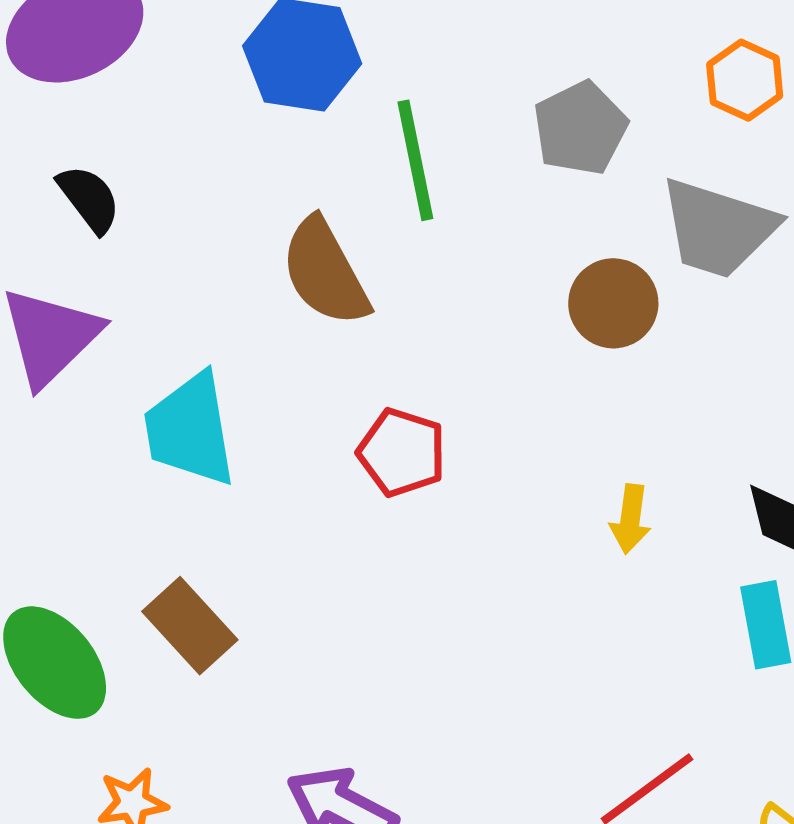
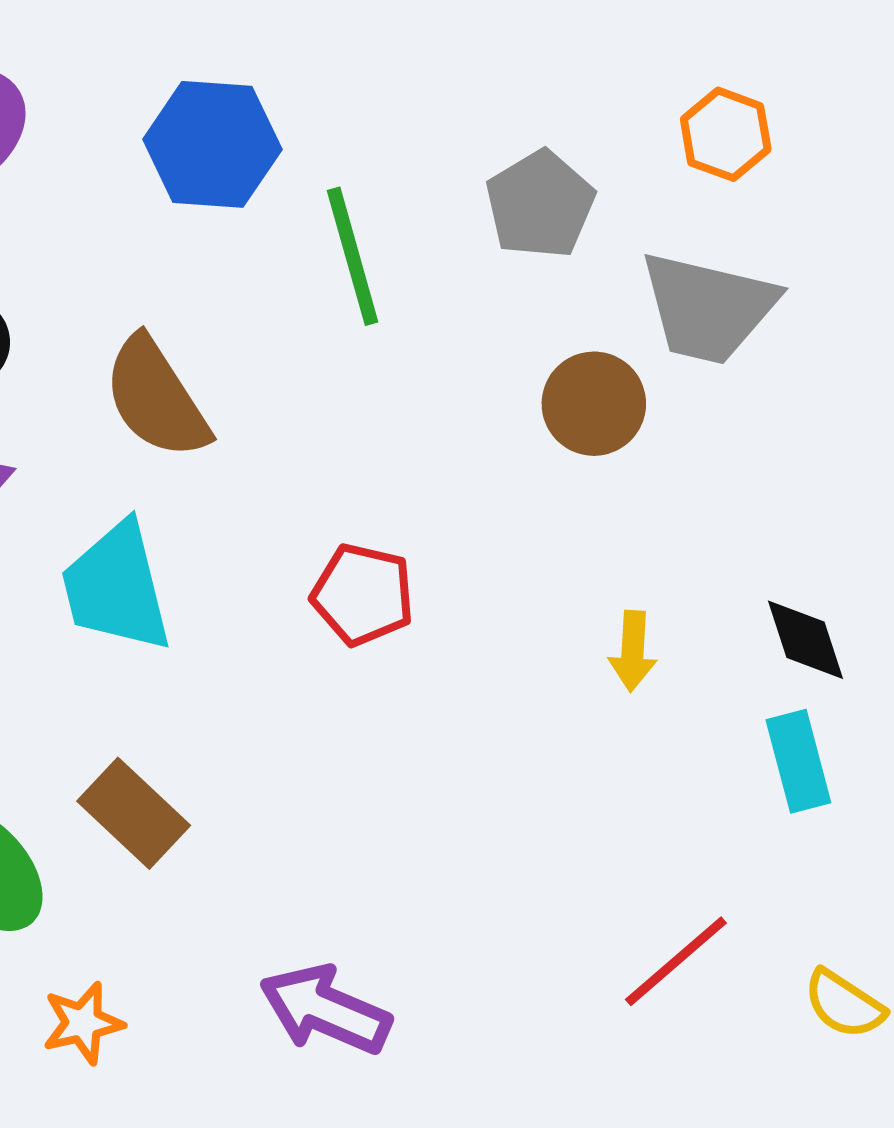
brown semicircle: (325, 272) -> (156, 398), moved

